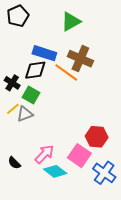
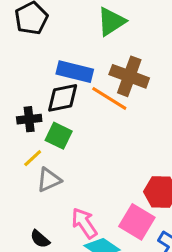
black cross: (12, 83) -> (29, 119), turned -35
gray triangle: (25, 114) -> (49, 180), moved
pink arrow: (44, 154) -> (84, 223), turned -75

